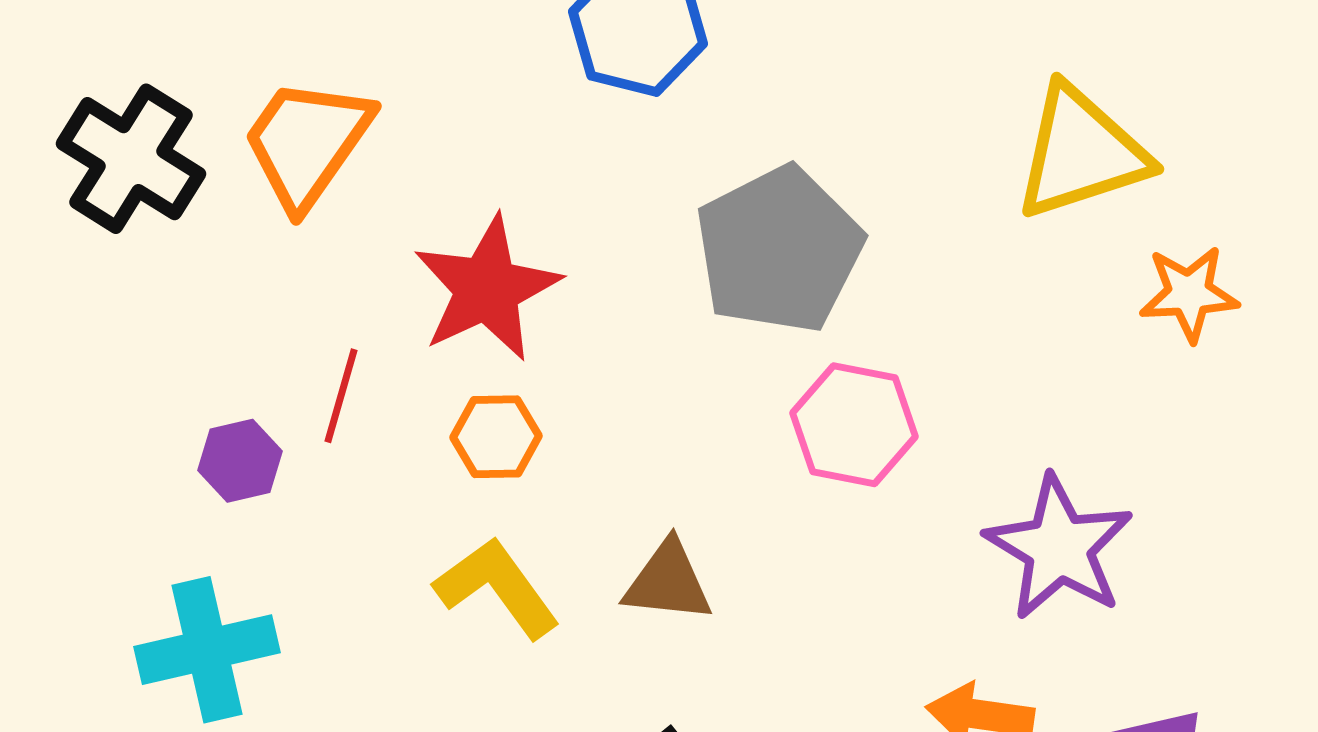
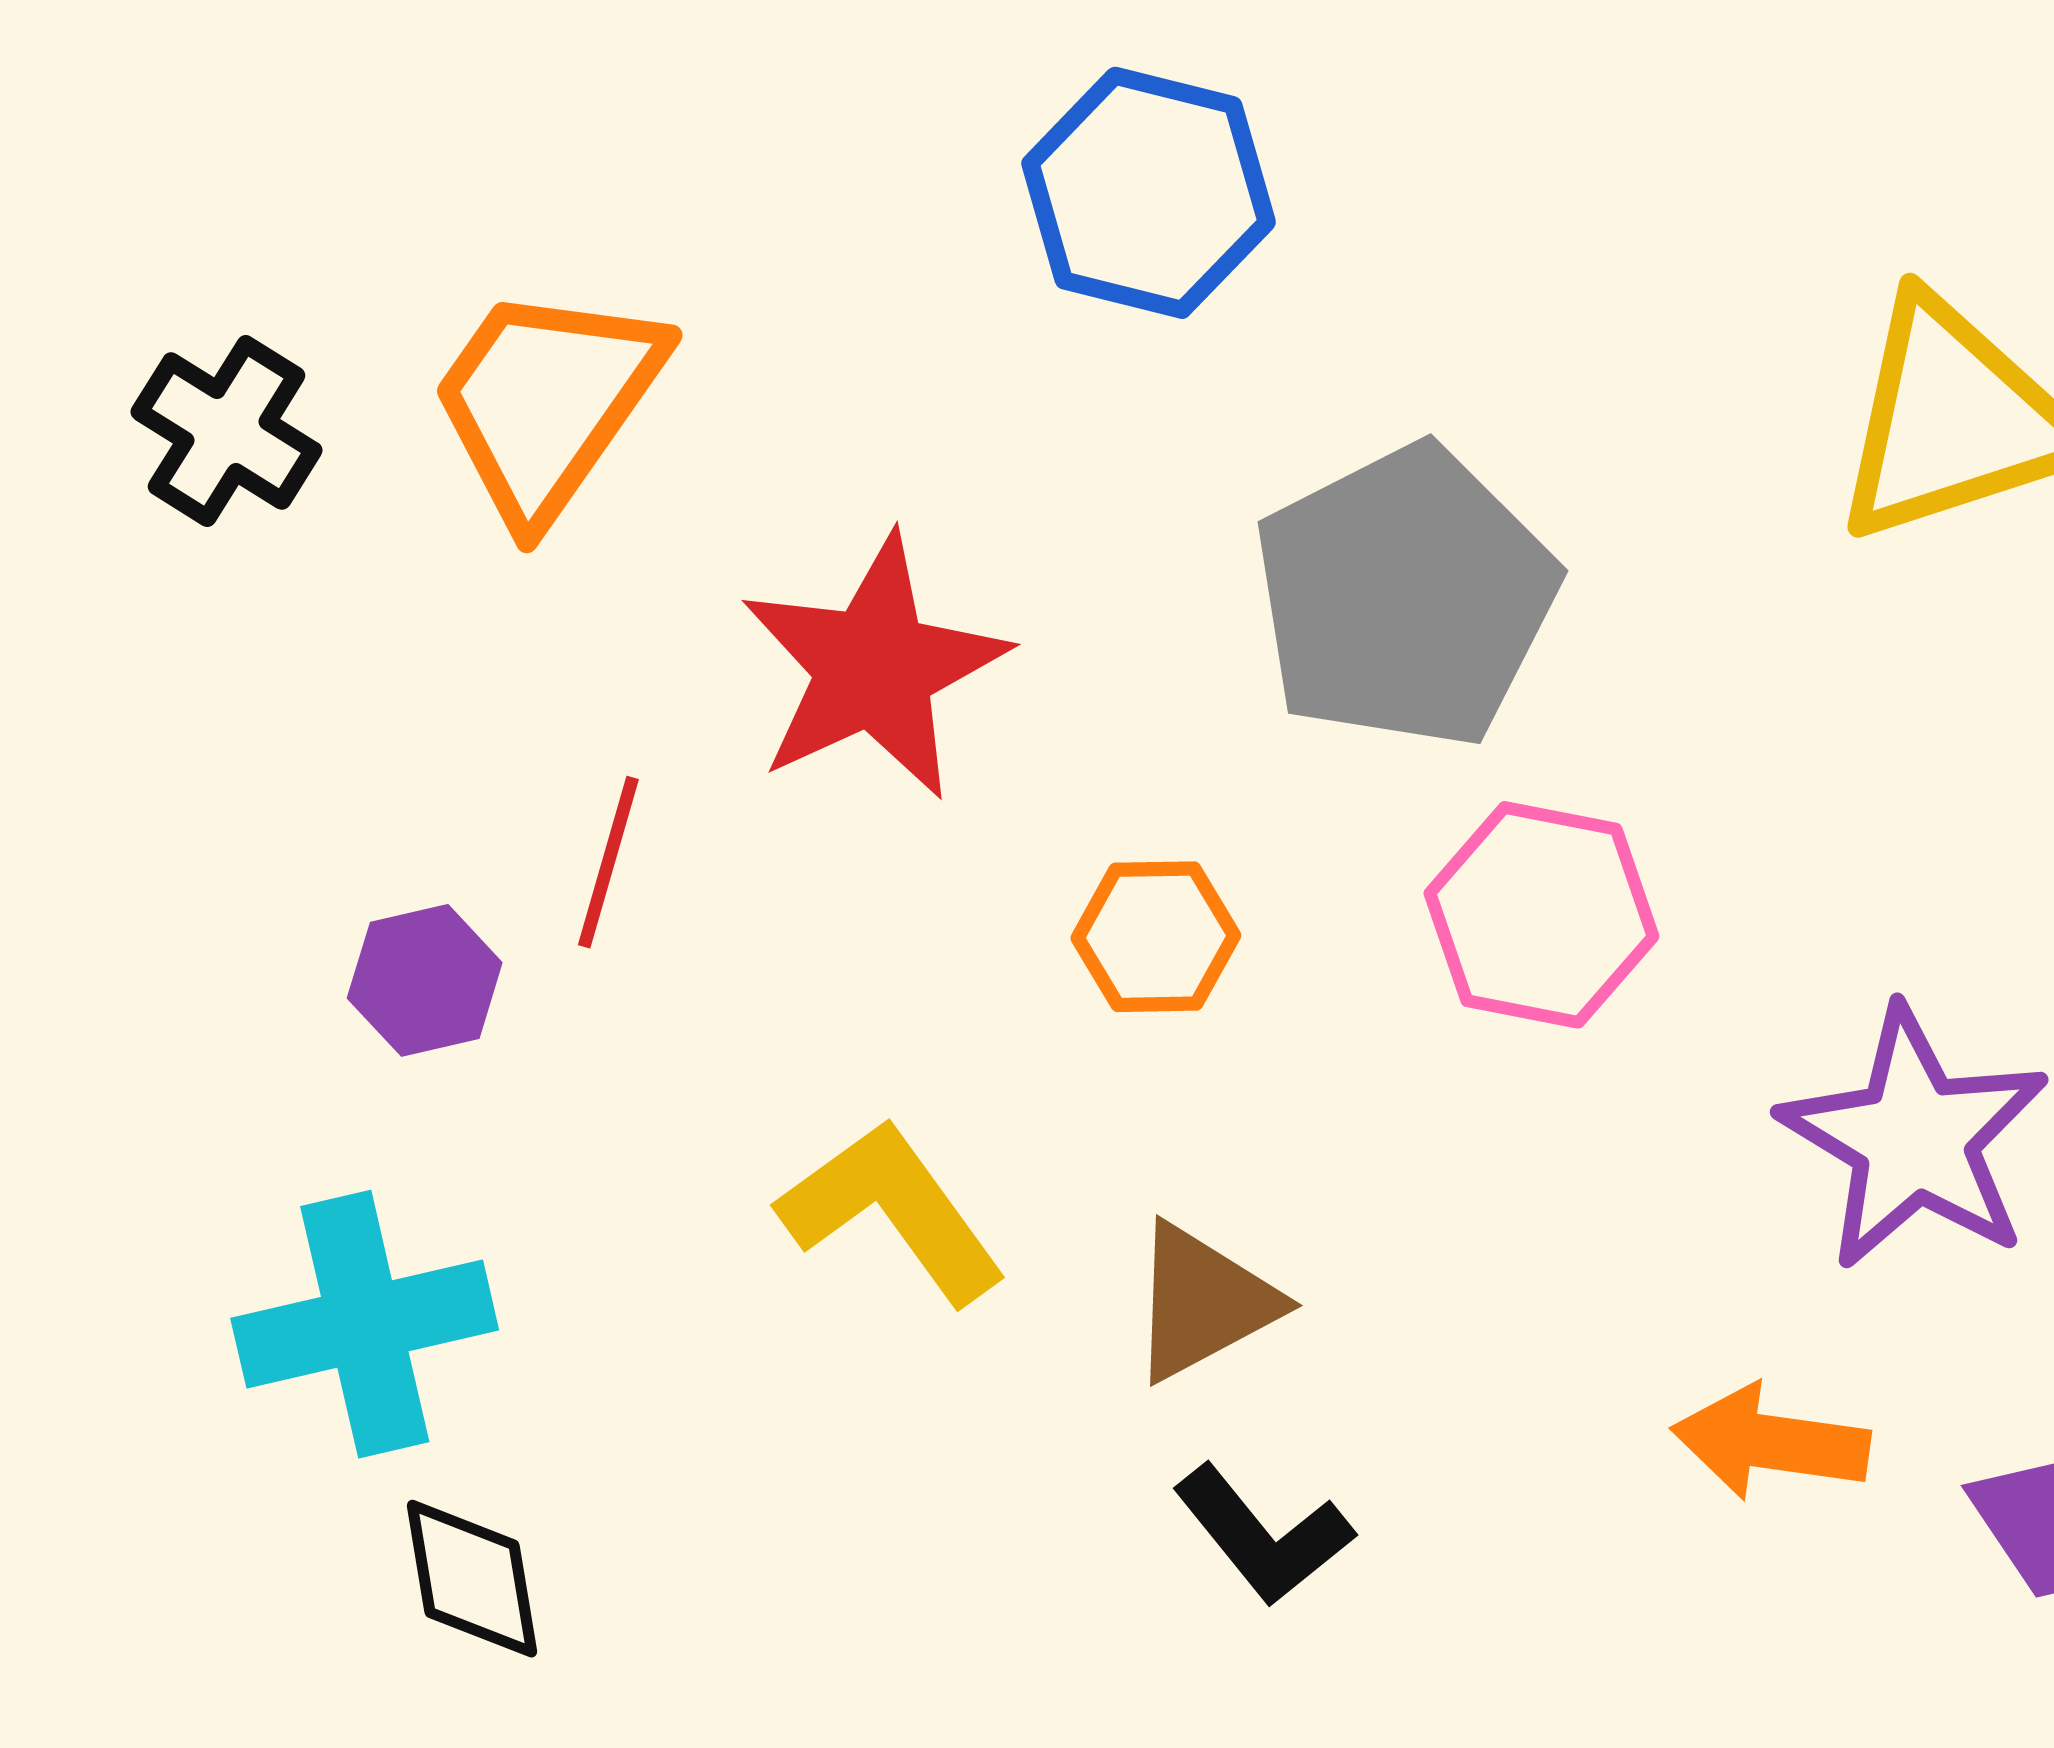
black cross: (131, 159) -> (226, 431), size x0.7
orange hexagon: (496, 437) -> (1156, 937), moved
brown triangle: (668, 582) -> (1203, 1302), moved, turned -34

